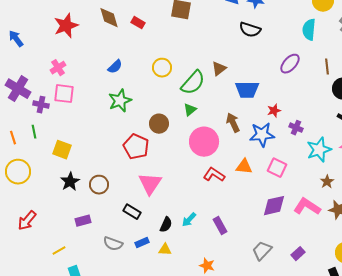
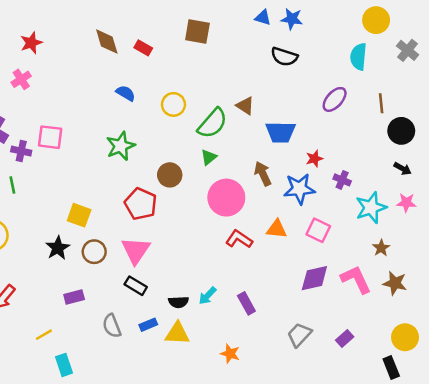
red star: (66, 26) -> (31, 43), moved, size x0.7
blue semicircle: (115, 67) -> (126, 93), moved, turned -105
pink cross: (58, 68) -> (21, 79), moved
brown triangle: (219, 69) -> (245, 106), turned -49
yellow square: (62, 150) -> (79, 215), moved
pink triangle: (150, 184) -> (136, 250), moved
pink L-shape: (307, 207) -> (356, 279), turned 32
black semicircle: (166, 225) -> (179, 302), turned 63
gray semicircle: (113, 244) -> (112, 326), turned 48
yellow triangle: (165, 250) -> (177, 333), size x1.5

